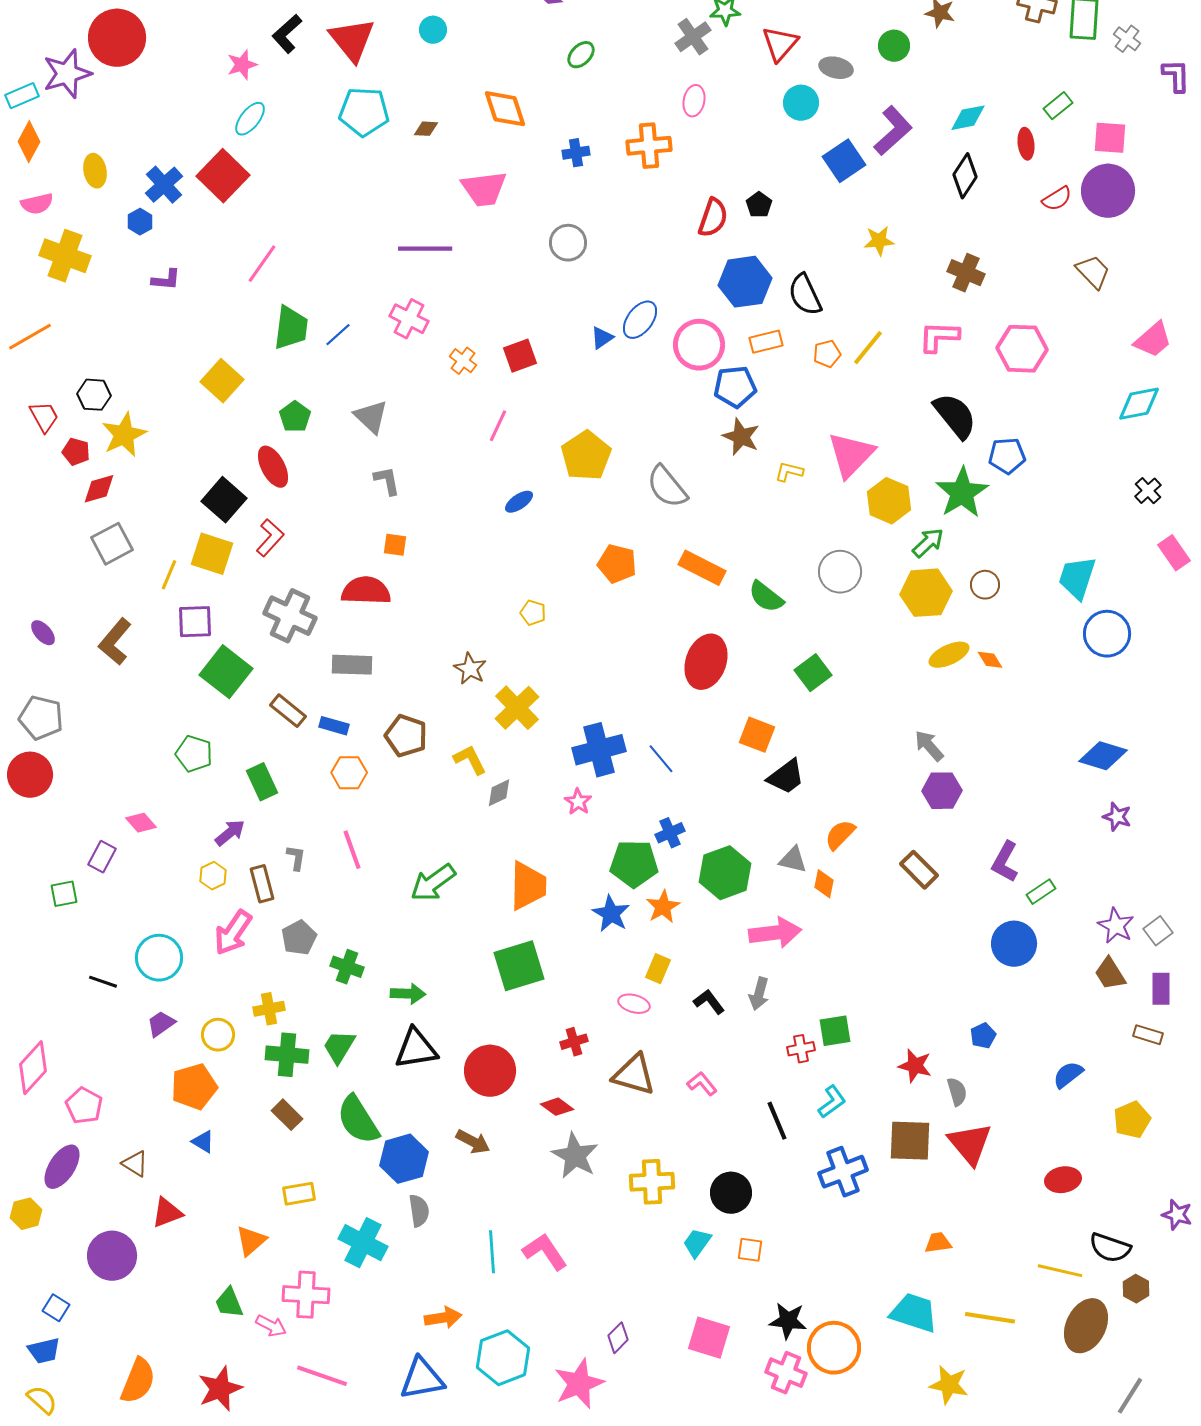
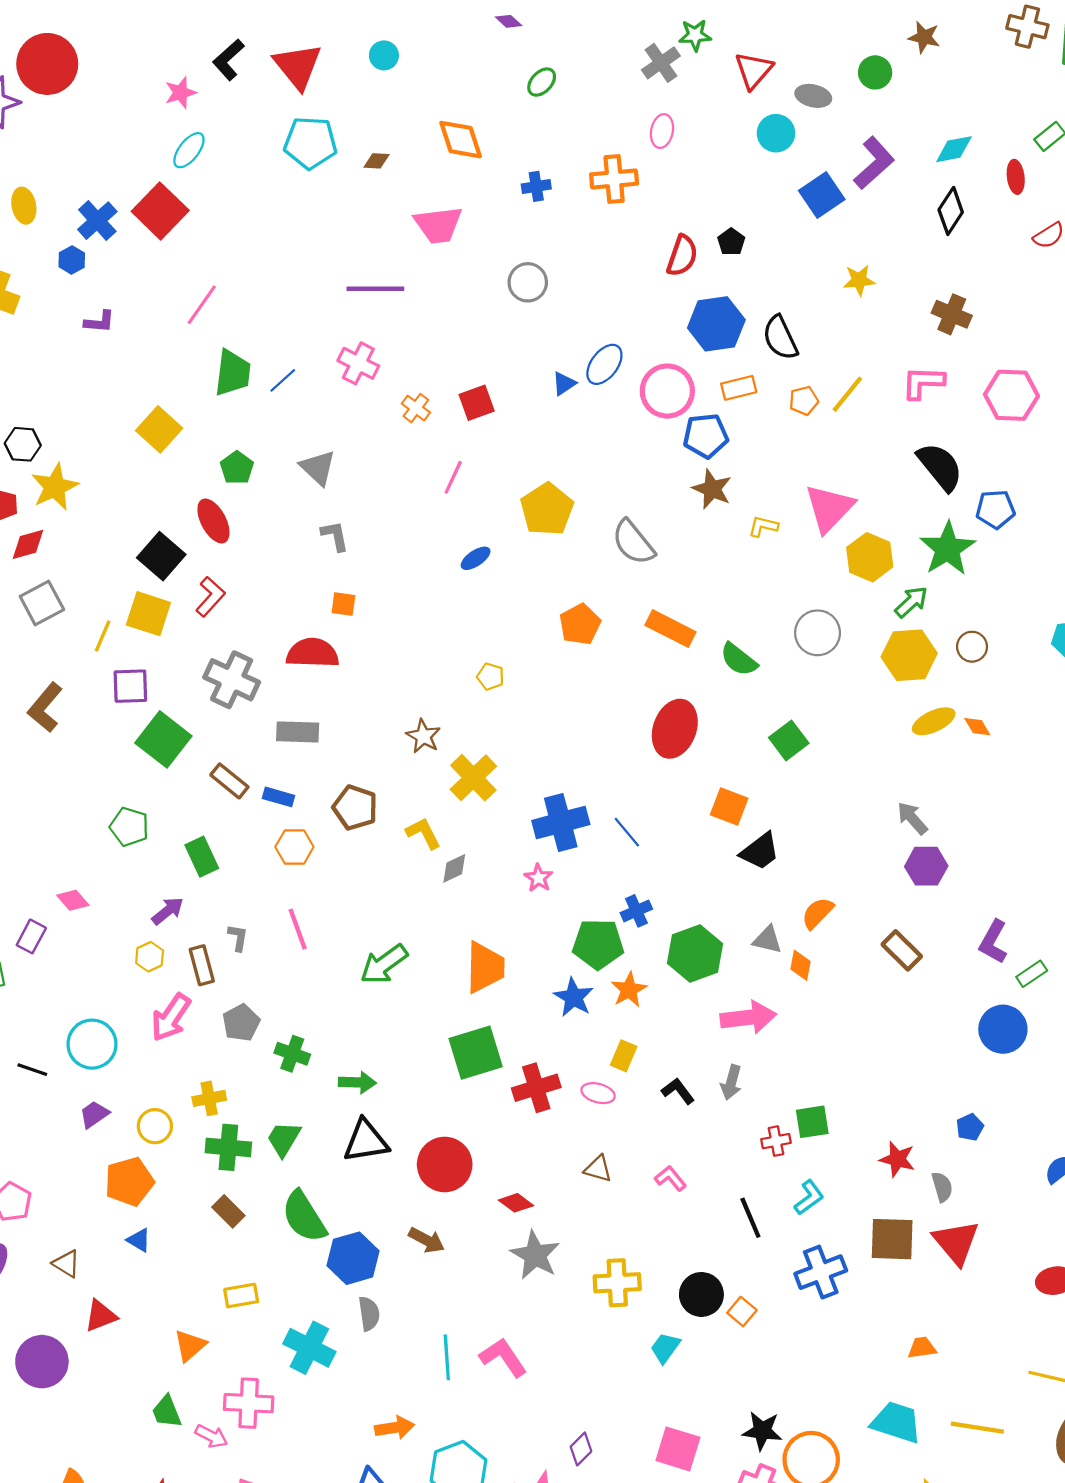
orange pentagon: (617, 564) -> (580, 624), turned 30
red cross: (574, 1042) -> (536, 1088), moved, size x1.6
brown triangle: (634, 1075) -> (598, 1169), size x0.6
orange square: (750, 1250) -> (742, 1312), moved, turned 32

